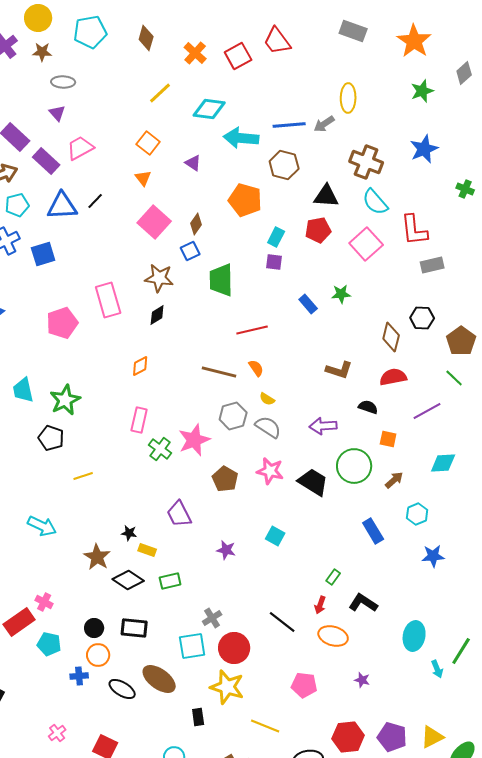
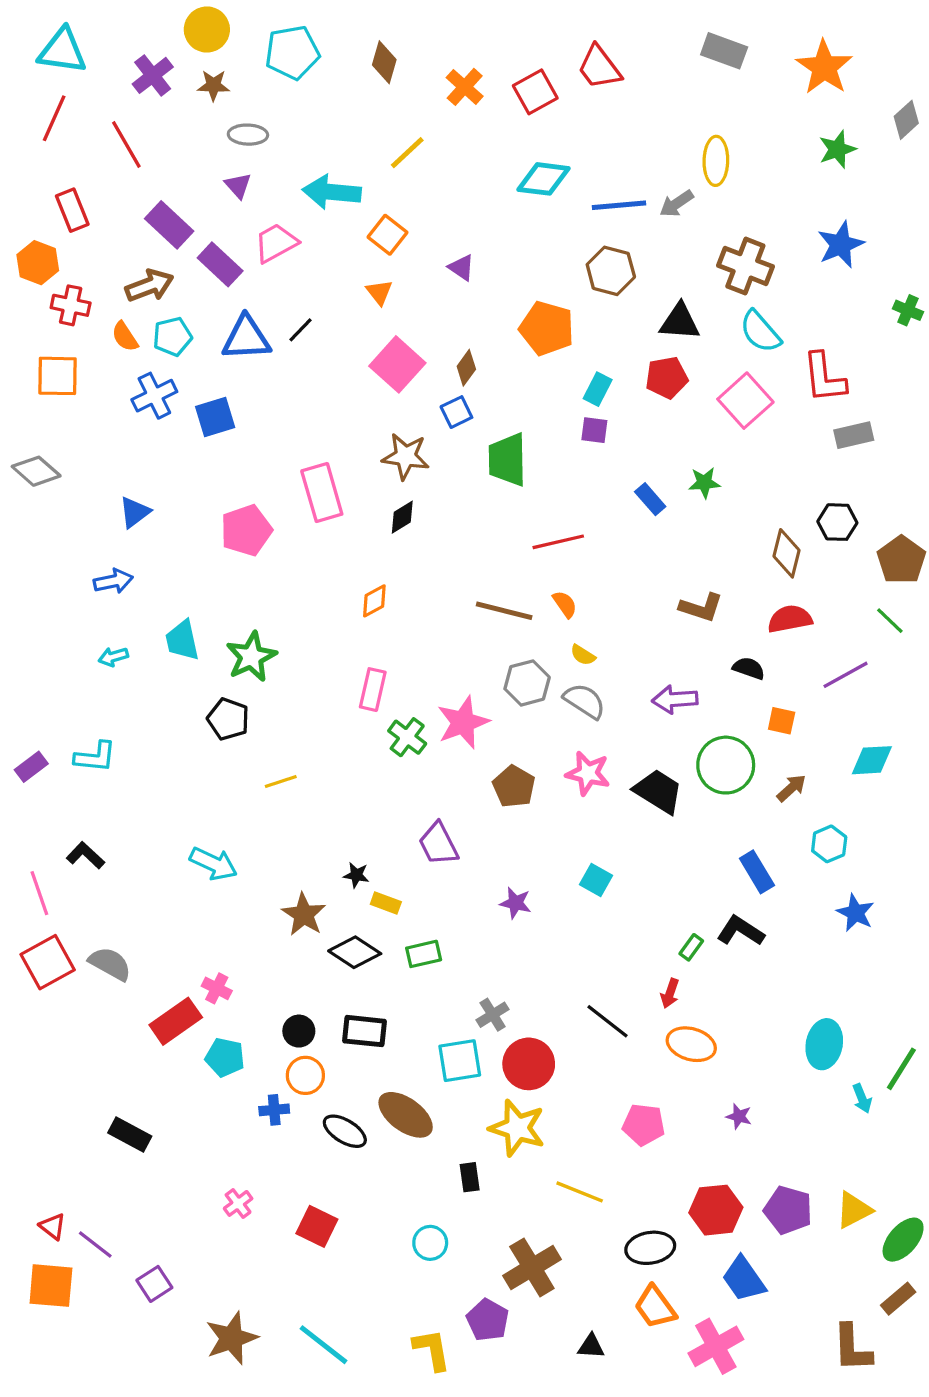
cyan diamond: (209, 109) -> (543, 179), moved
cyan arrow: (241, 138) -> (332, 192), moved
blue star: (433, 556) -> (855, 913), turned 30
black L-shape: (363, 603) -> (741, 931), moved

